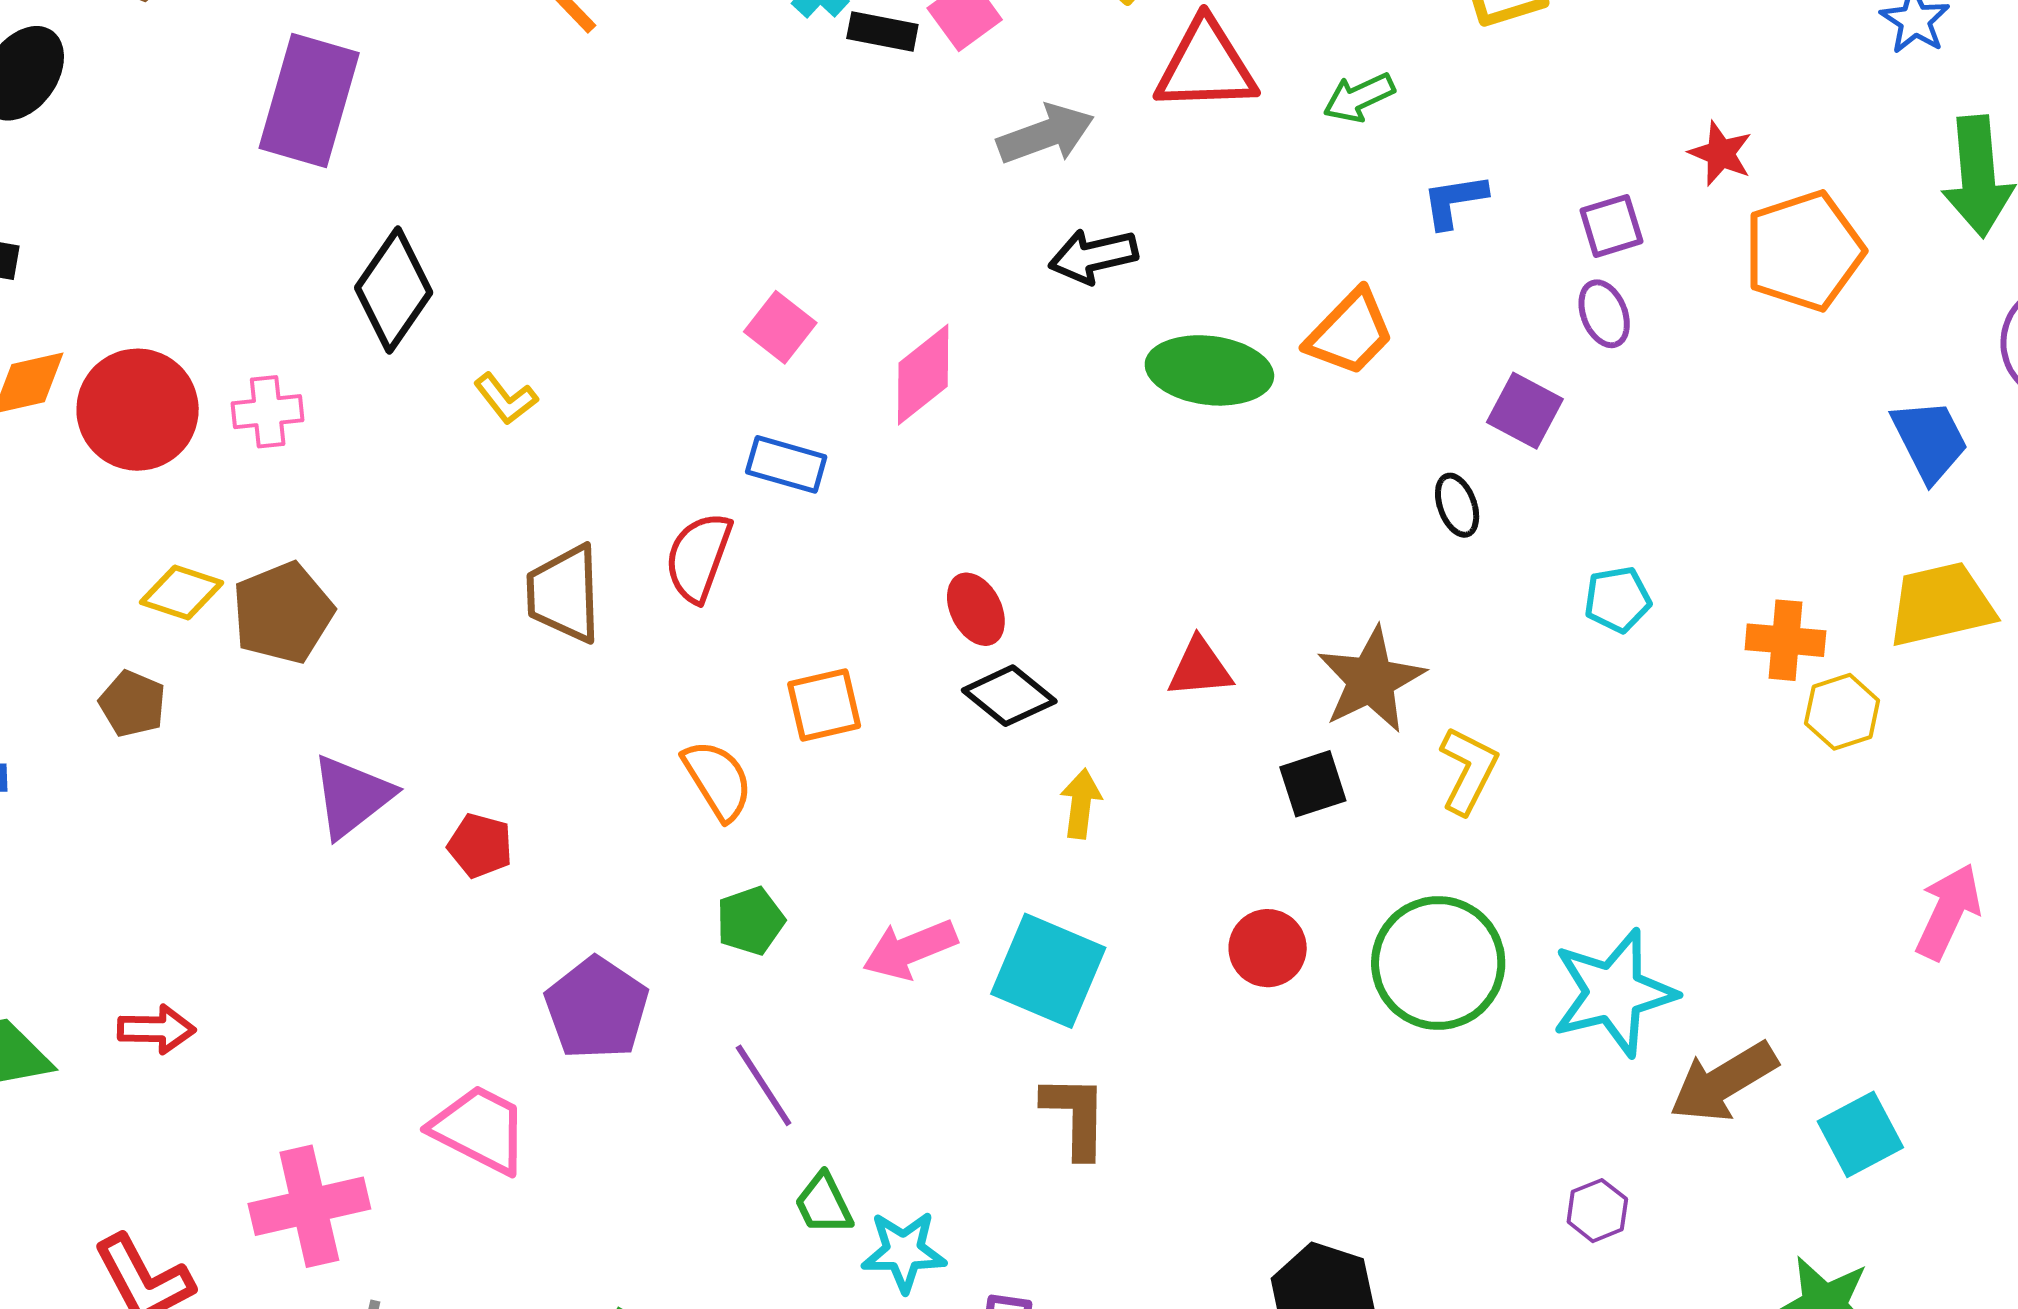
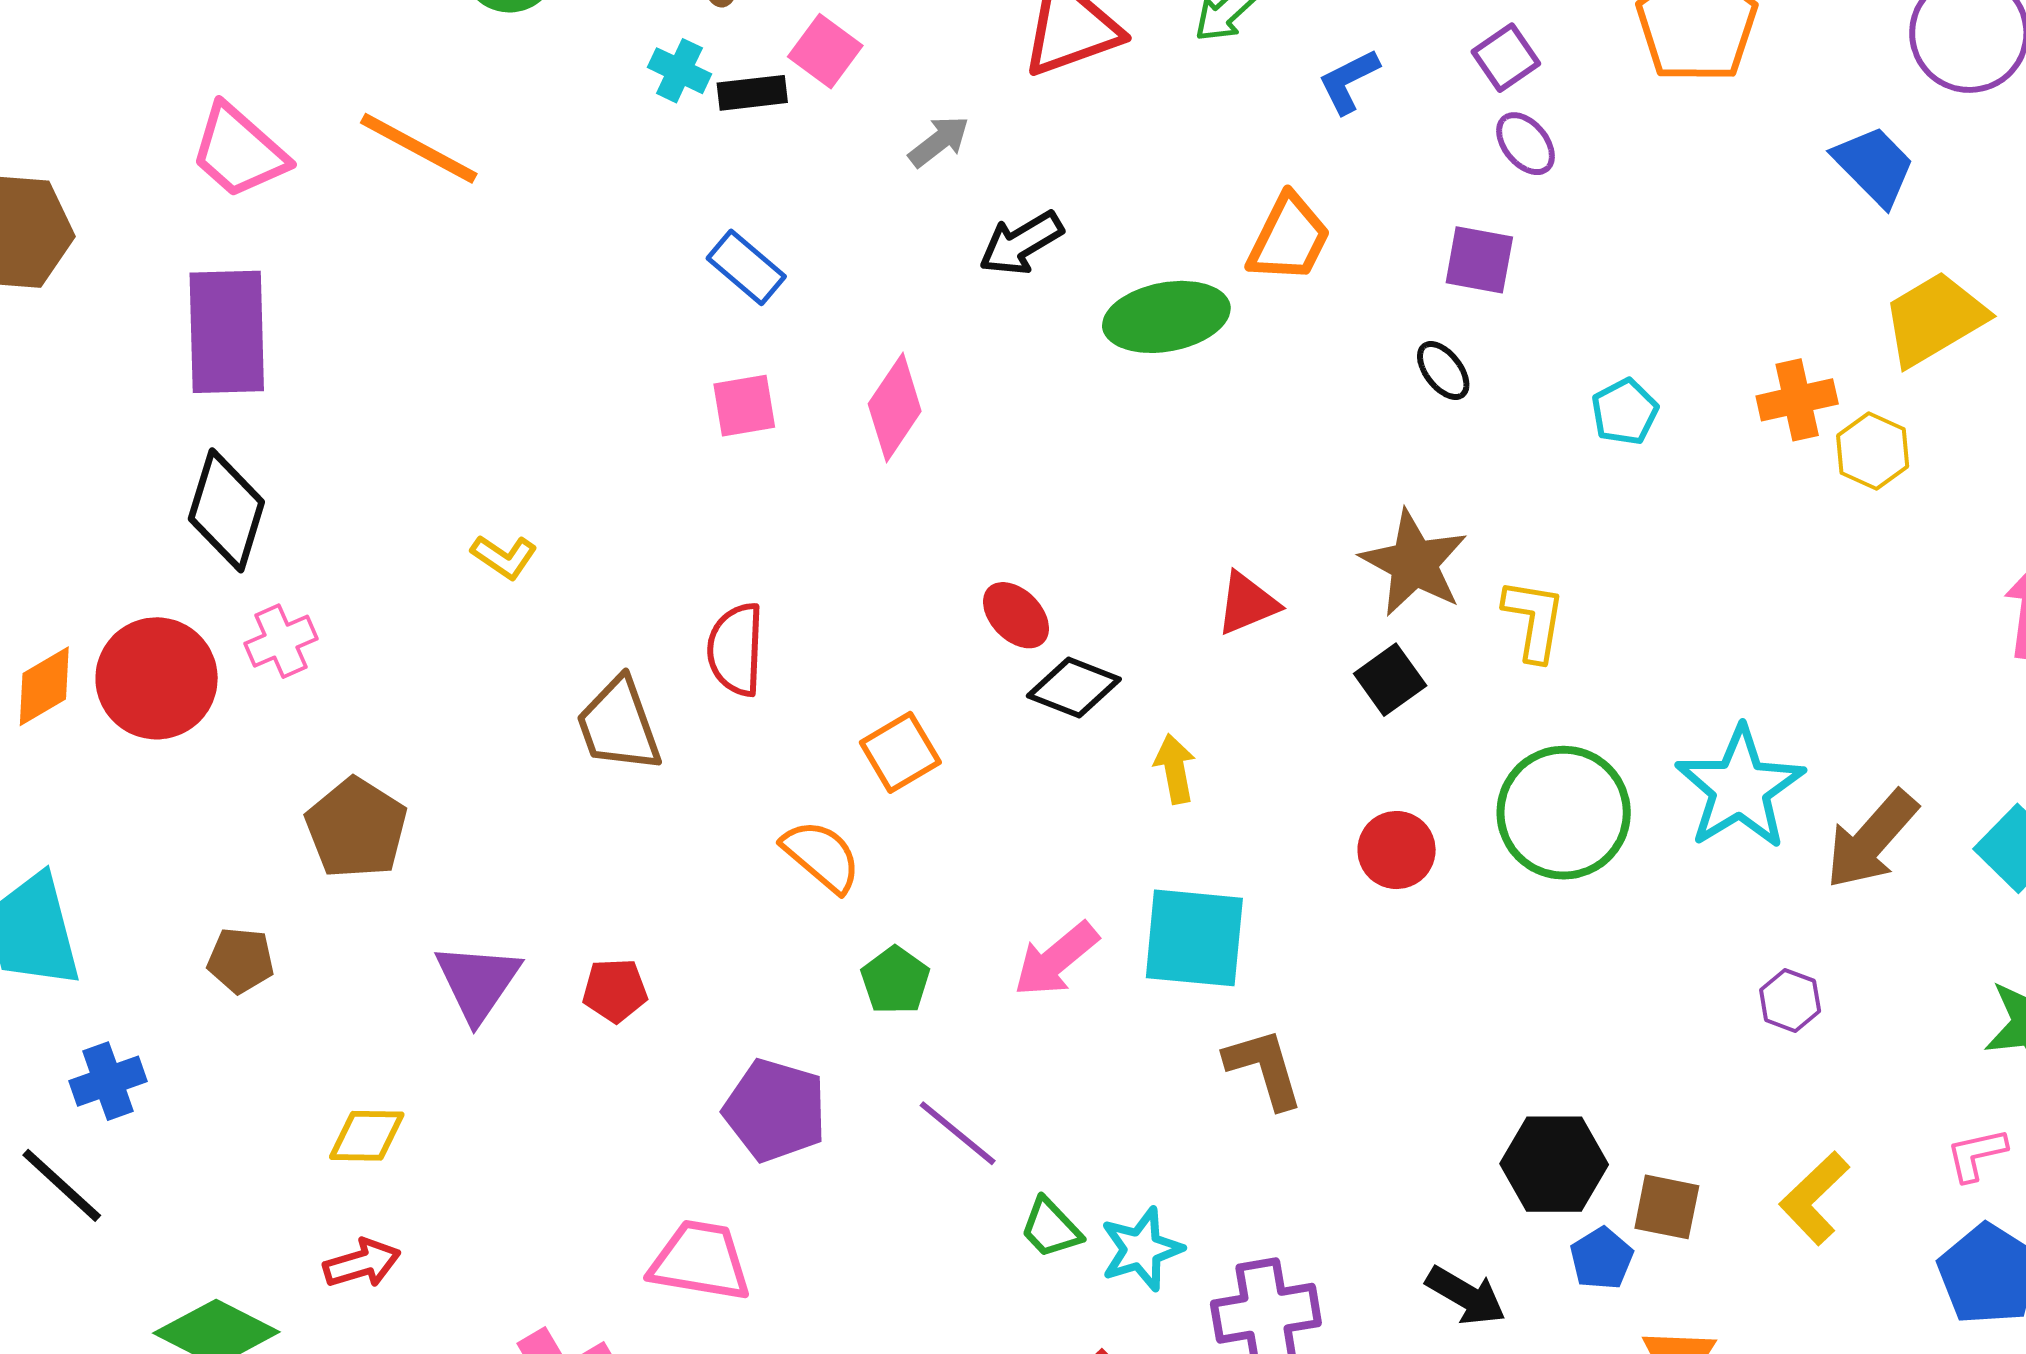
gray arrow: (1046, 134) -> (939, 141), size x0.7
black diamond: (394, 290) -> (226, 510), moved
pink square: (780, 327) -> (744, 406), turned -30
blue rectangle: (786, 464) -> (746, 267), moved, turned 42
yellow diamond: (182, 593) -> (367, 1136), moved

